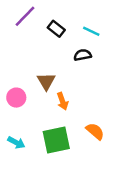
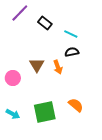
cyan line: (91, 31) -> (71, 34), moved
black semicircle: (83, 55) -> (72, 52), moved
orange arrow: (63, 101) -> (58, 67), moved

